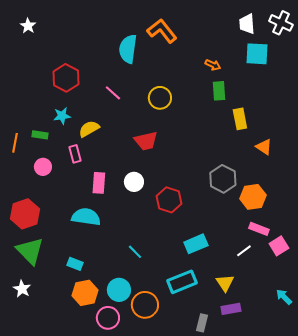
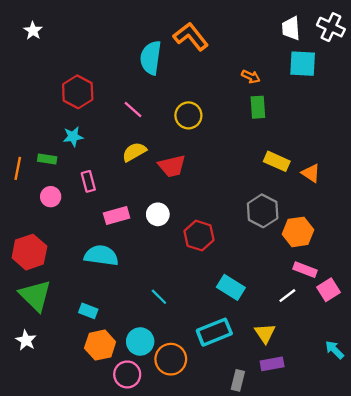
yellow rectangle: (240, 119) -> (277, 161), moved, turned -55
yellow semicircle: (89, 129) -> (134, 152), moved
pink rectangle: (99, 183) -> (117, 215), turned 70
cyan rectangle: (196, 244) -> (231, 287), turned 55

